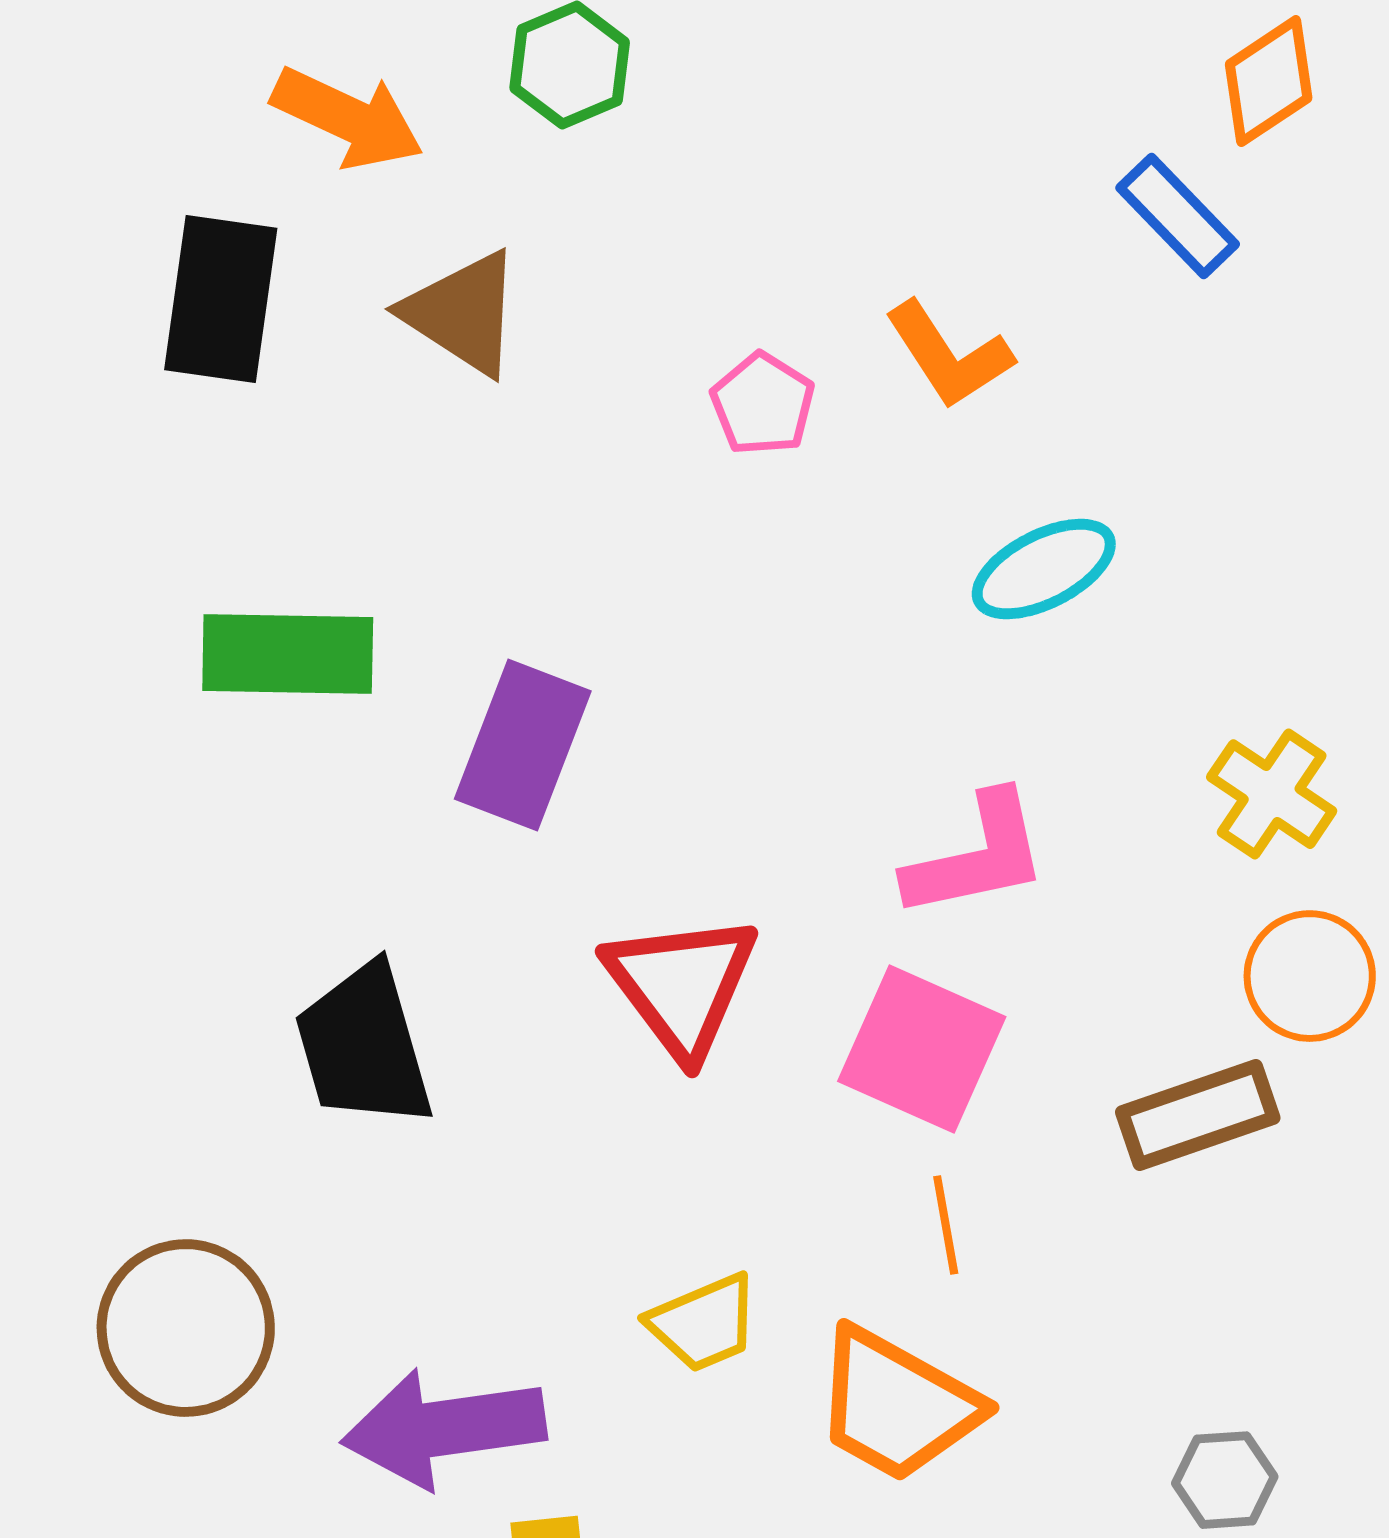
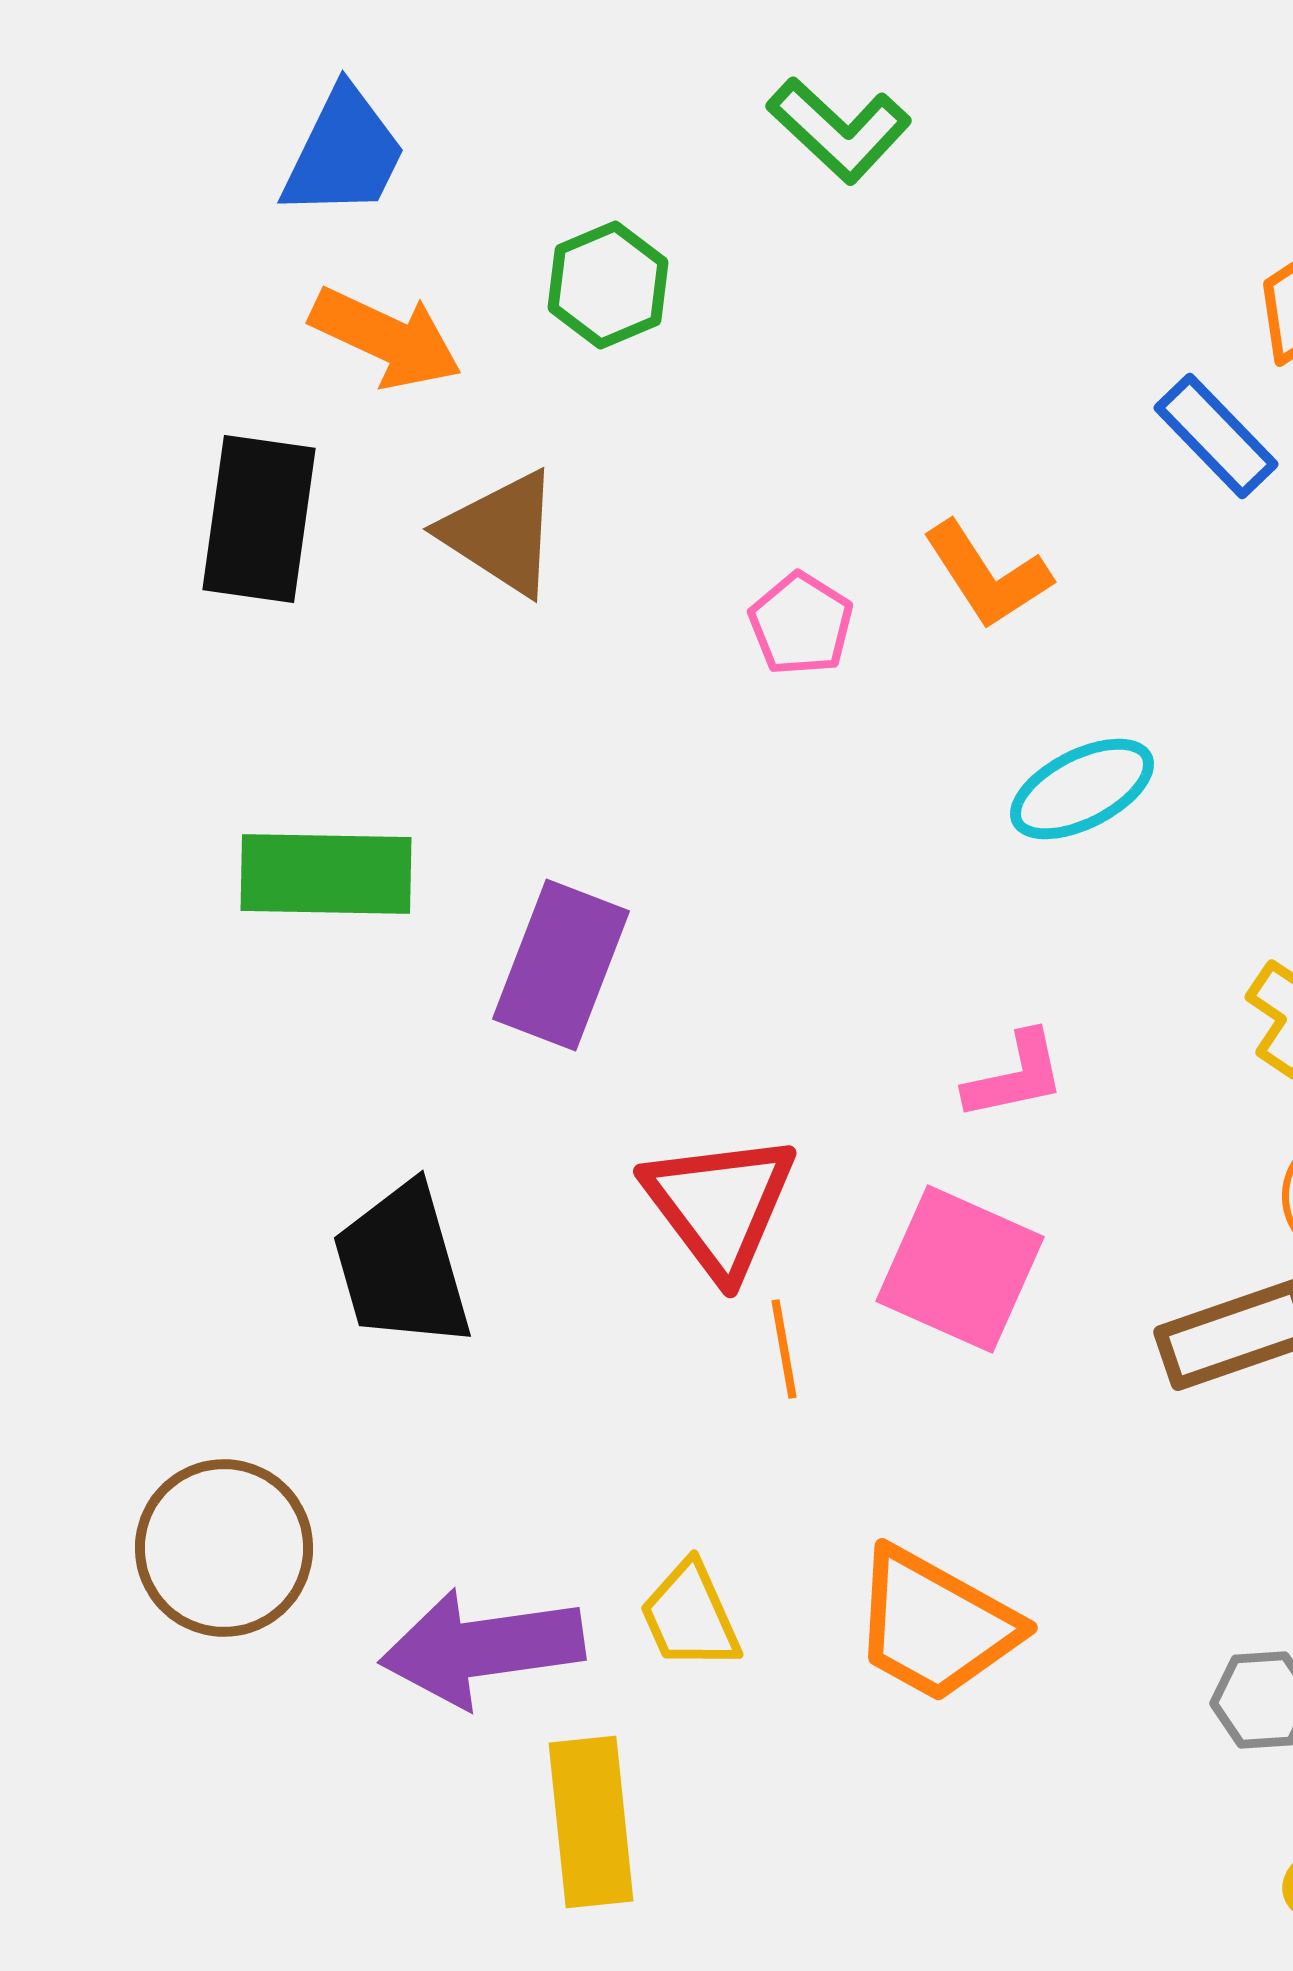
pink L-shape: (977, 856) -> (1015, 1076), size x0.7
orange line: (946, 1225) -> (784, 1349), moved
yellow trapezoid: (704, 1323) -> (690, 1616), moved, turned 89

